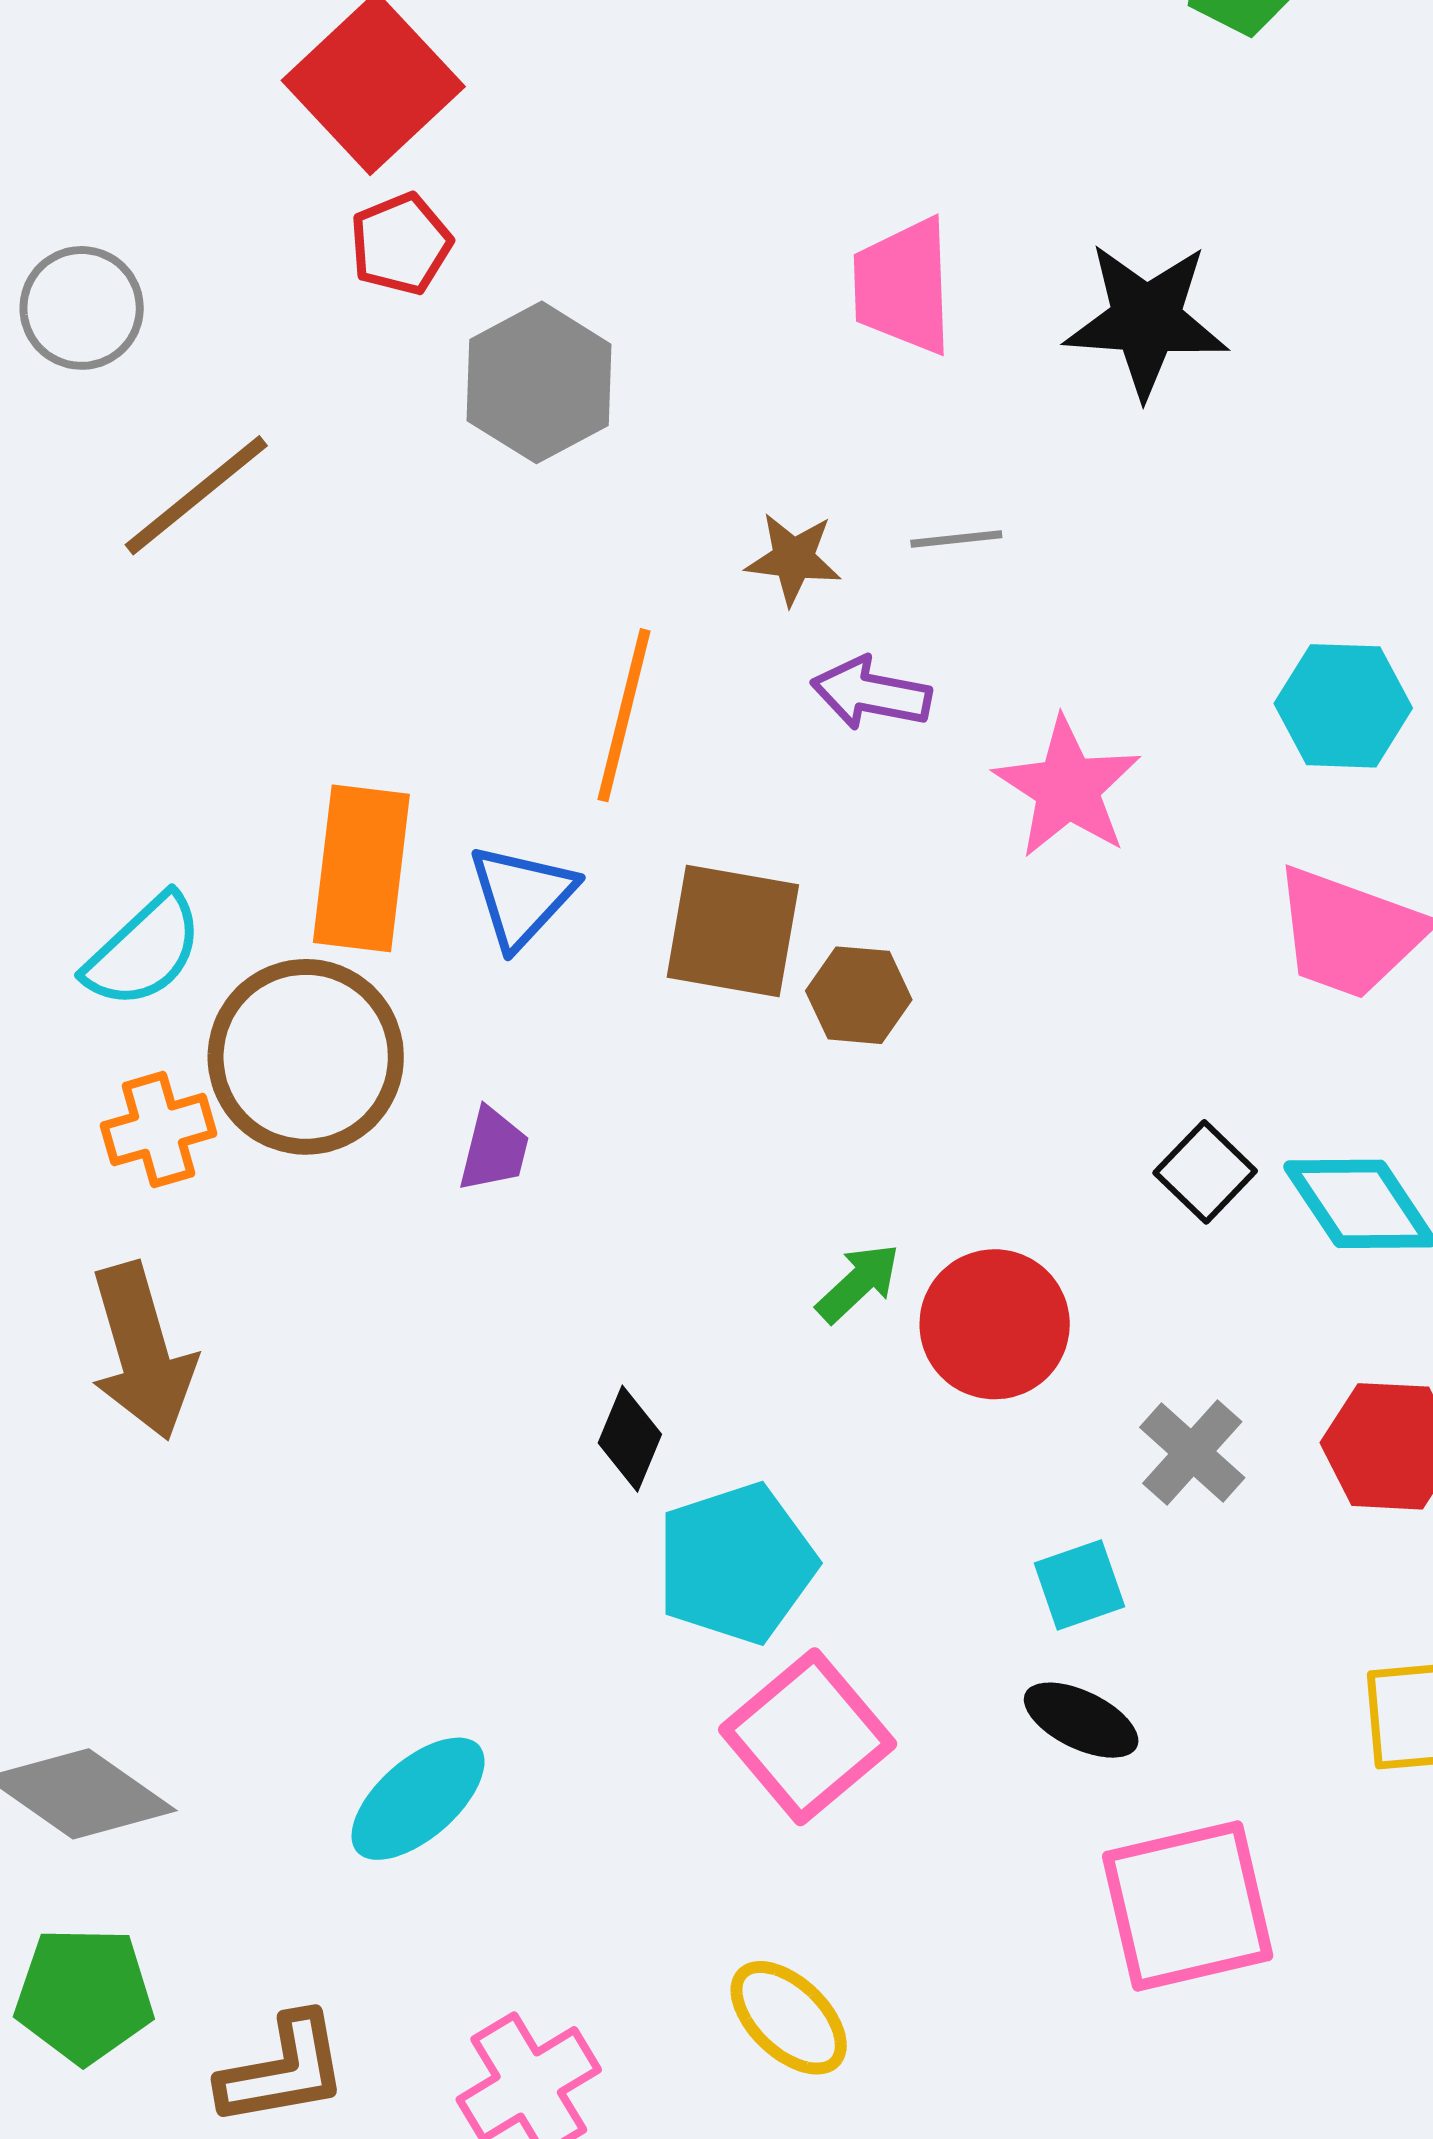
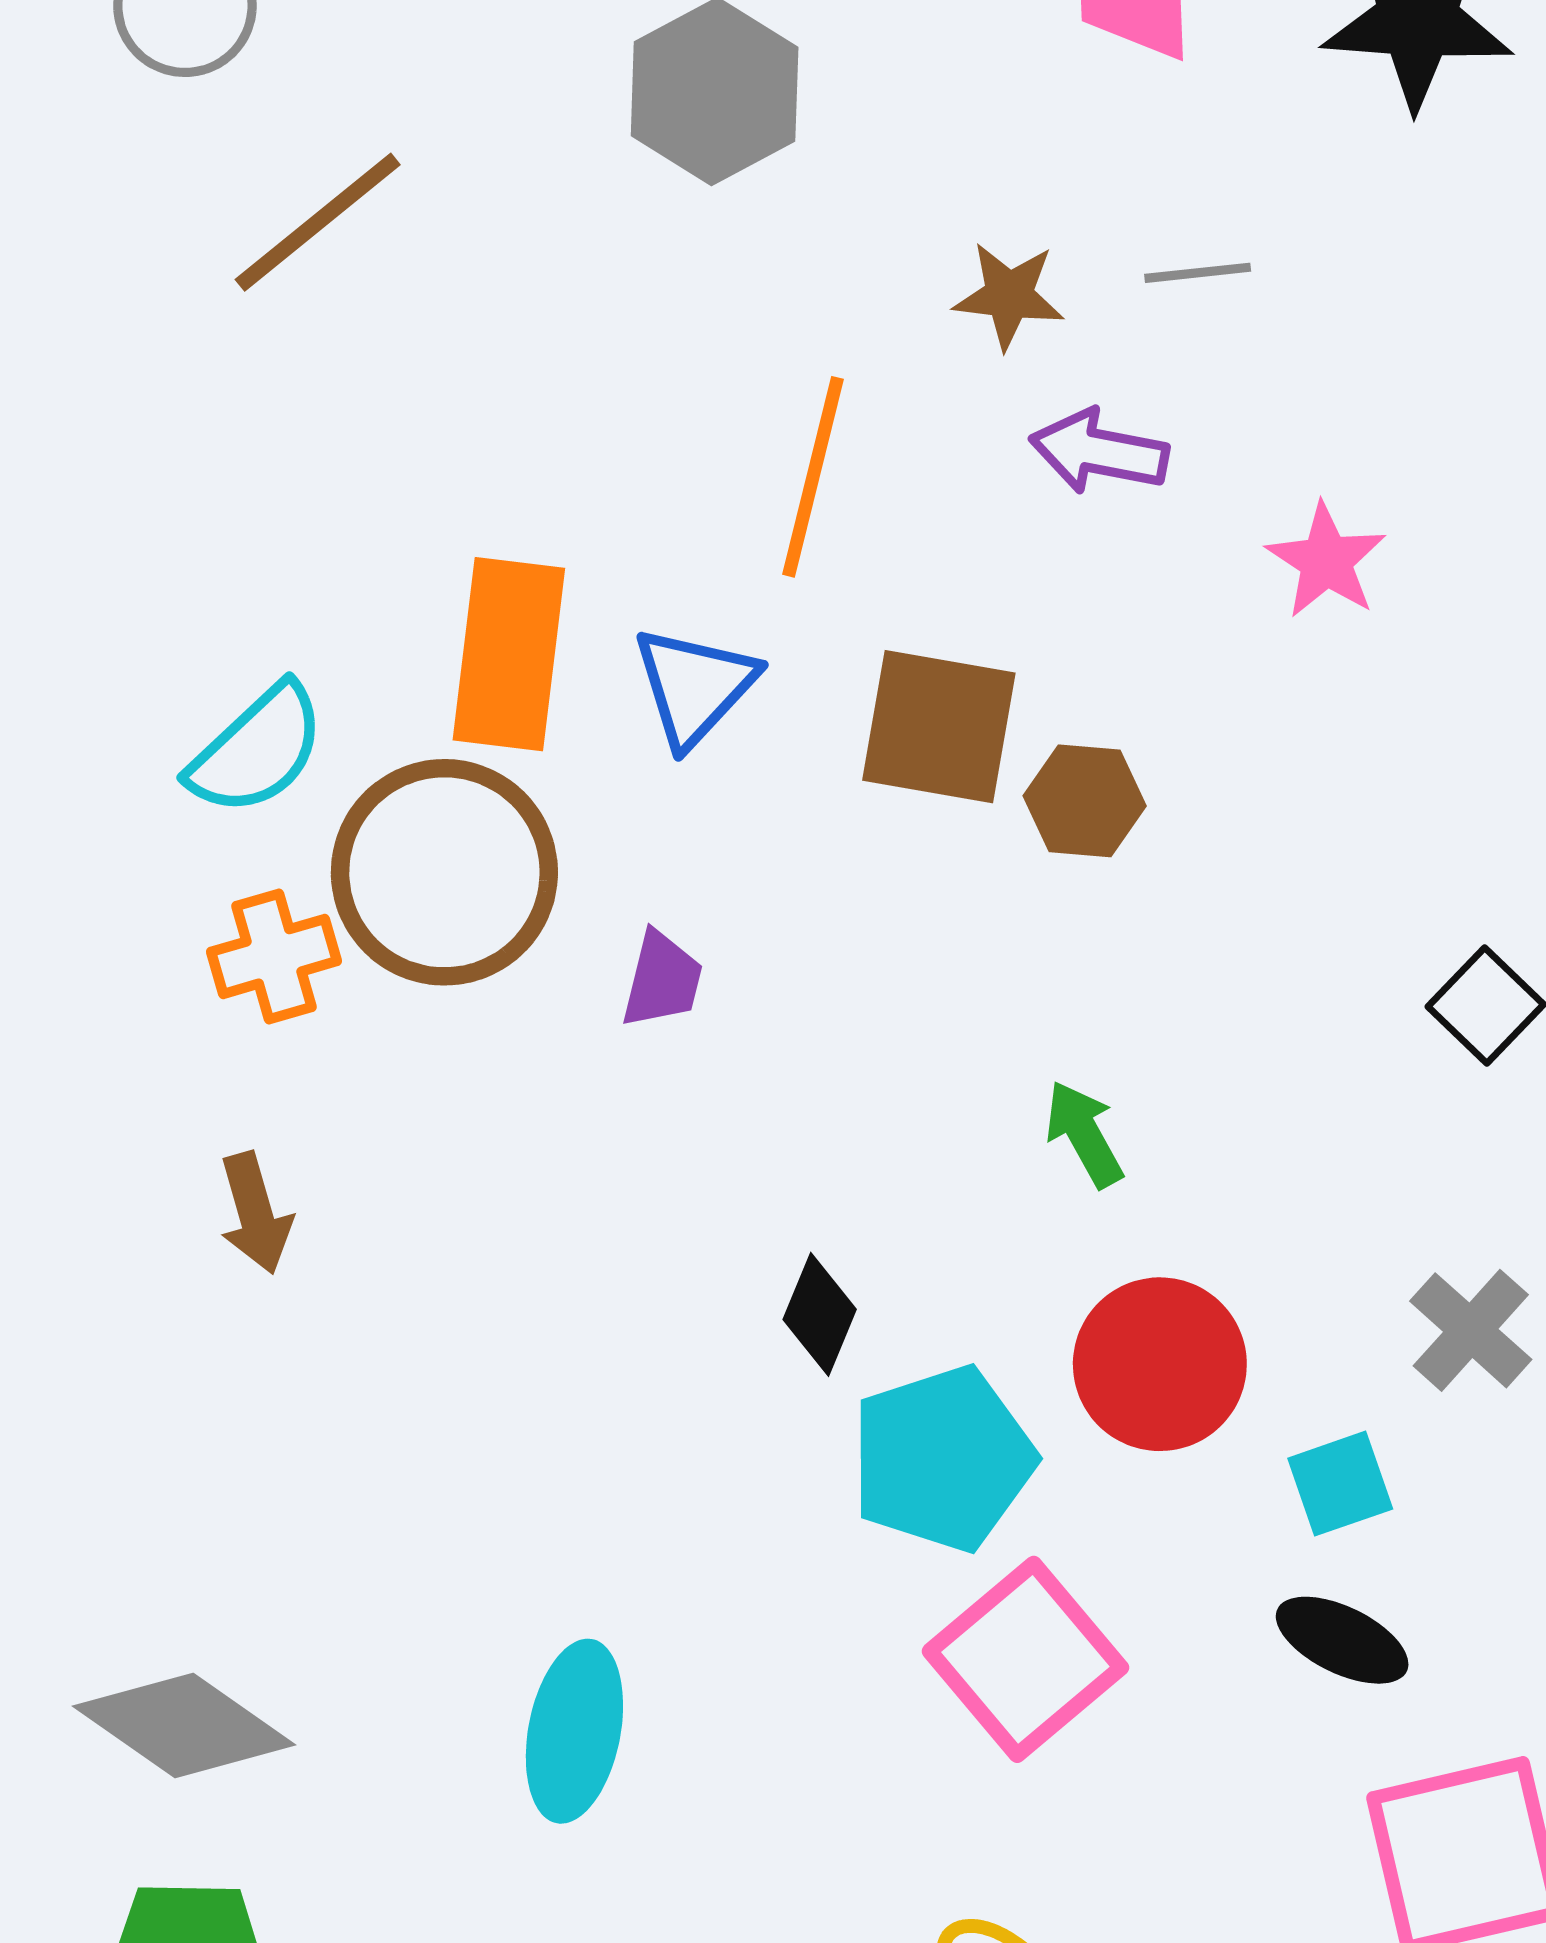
pink star: (1067, 788) -> (1326, 561), size x0.7
green arrow: (858, 1283) -> (1084, 1134), turned -76
red circle: (995, 1324) -> (1160, 1364), moved
brown arrow: (142, 1351) -> (255, 1213), size x0.6
cyan ellipse: (418, 1799) -> (574, 1731), turned -38

